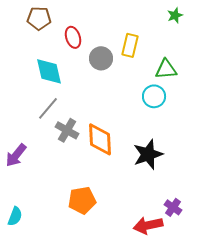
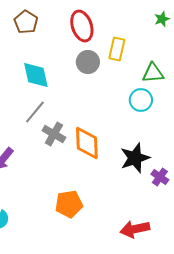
brown pentagon: (39, 18) -> (26, 22), turned 30
red ellipse: (73, 37) -> (82, 26), moved, size x1.4
purple cross: (173, 207) -> (160, 177), moved

